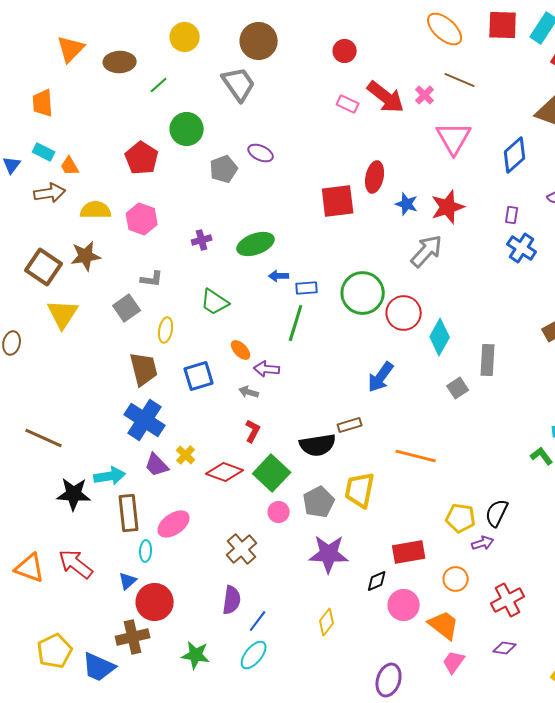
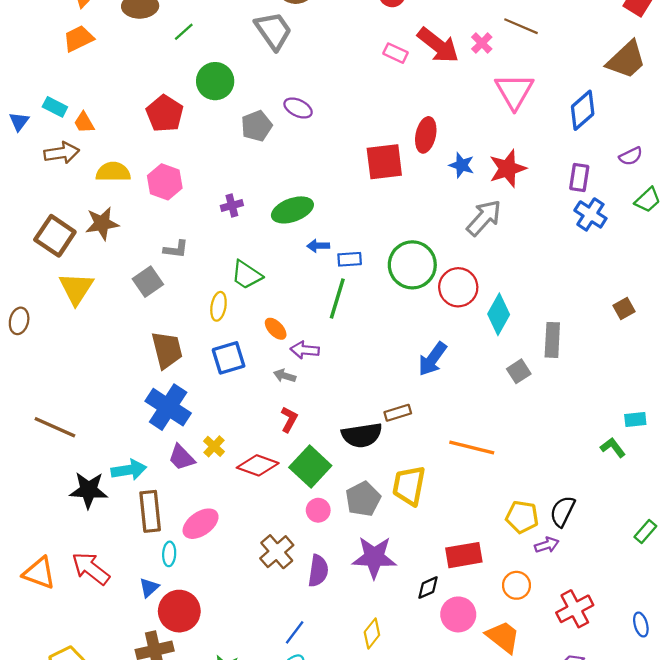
orange trapezoid: (43, 103) -> (78, 39), moved, turned 68
purple rectangle: (512, 215) -> (579, 177), size x1.4
yellow ellipse: (166, 330) -> (218, 306), moved
purple semicircle: (232, 600) -> (318, 571), moved

